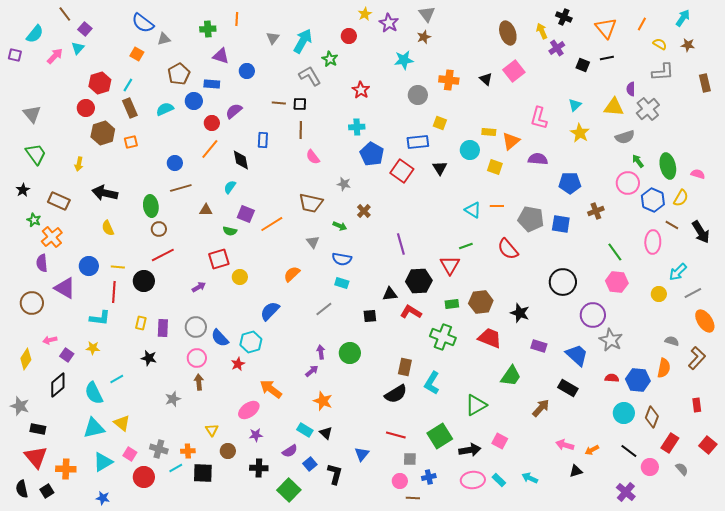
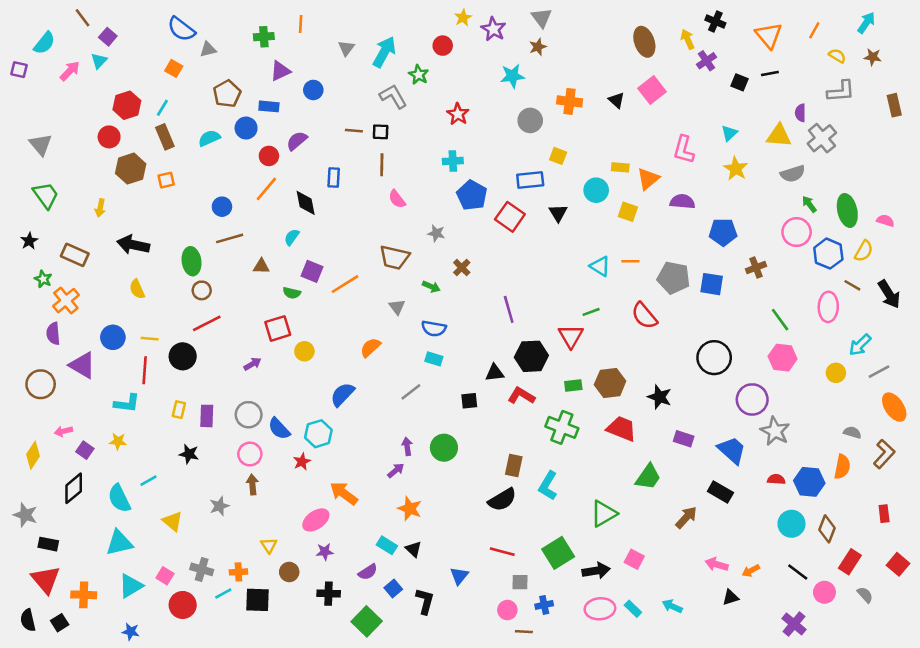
purple triangle: (221, 56) -> (280, 71), turned -42
yellow triangle: (122, 423) -> (173, 521), moved

